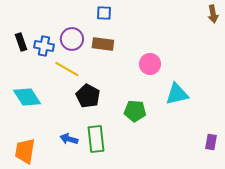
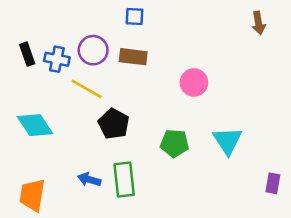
brown arrow: (213, 14) -> (259, 23), moved
cyan triangle: (177, 94) -> (228, 141), moved, turned -50

